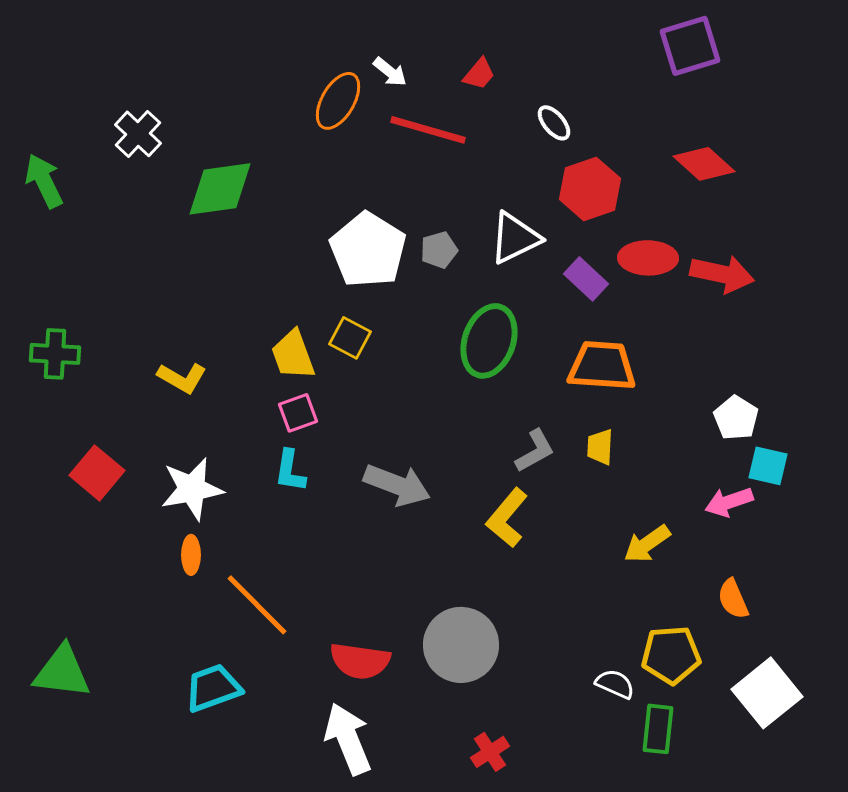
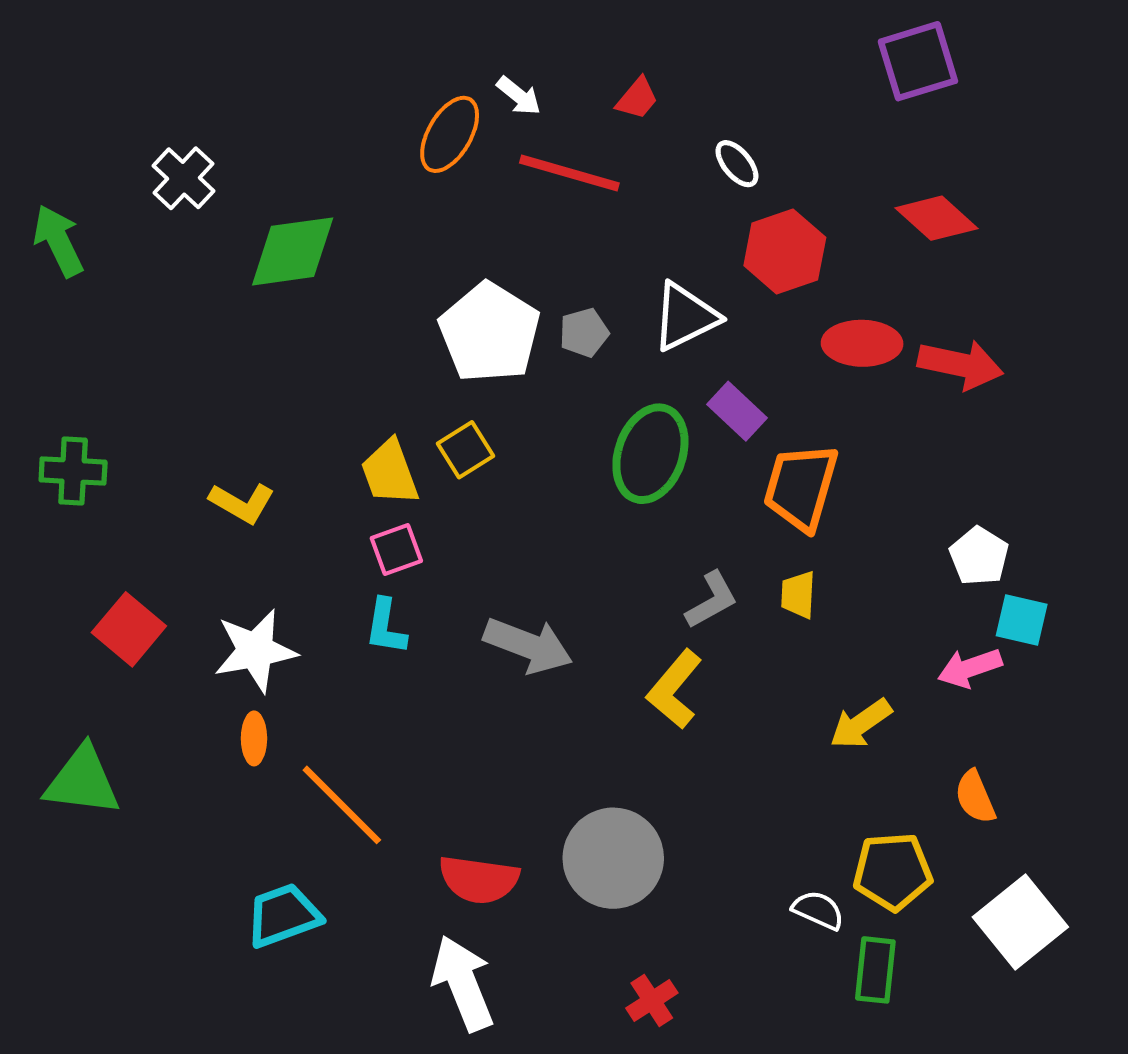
purple rectangle: (586, 279) -> (737, 411), moved
yellow square: (350, 338) -> (466, 450), turned 30
orange trapezoid: (602, 366) -> (801, 487), turned -78
green triangle: (62, 672) -> (82, 781), moved

